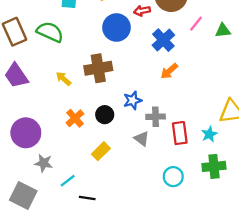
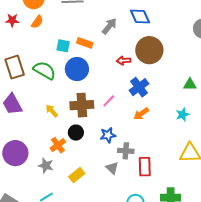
pink line: (196, 24) -> (109, 101), moved
blue circle: (116, 28) -> (77, 69), moved
black circle: (105, 115) -> (76, 133), moved
cyan star: (209, 134) -> (183, 115), moved
gray star: (44, 163) -> (46, 166), moved

